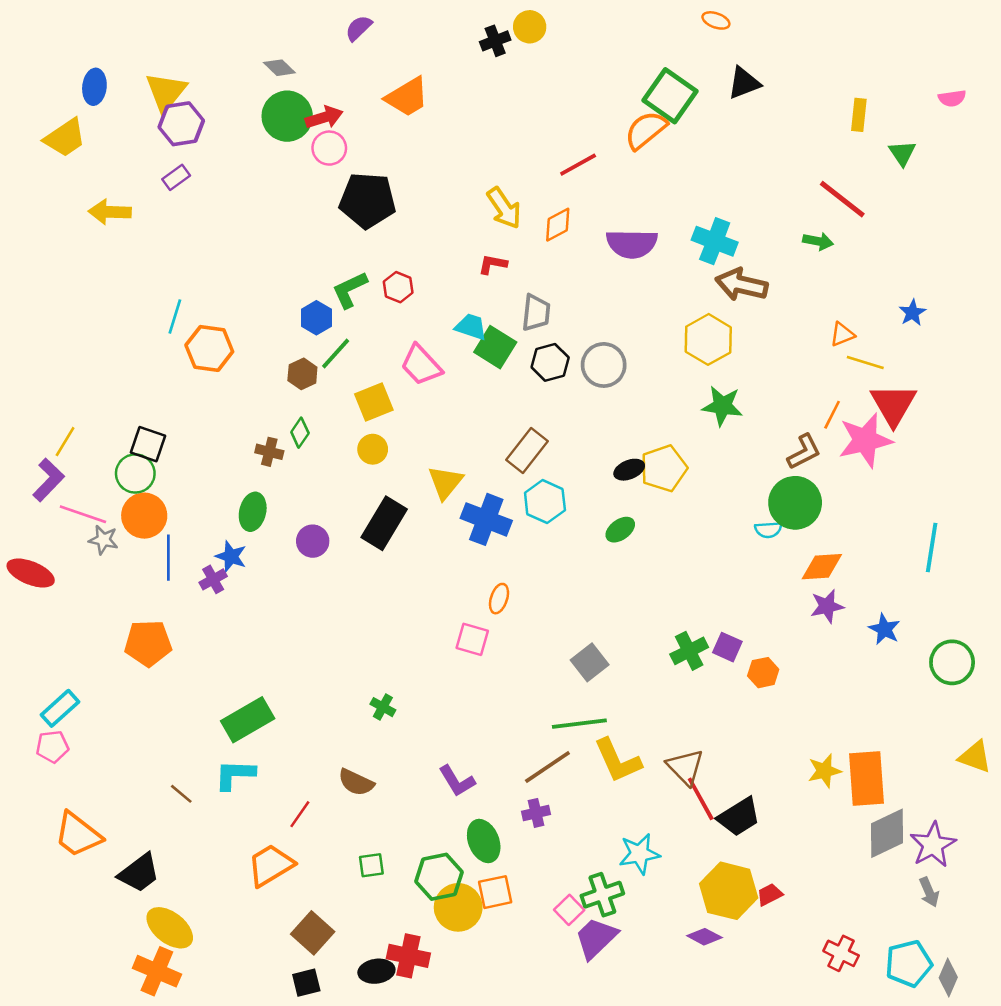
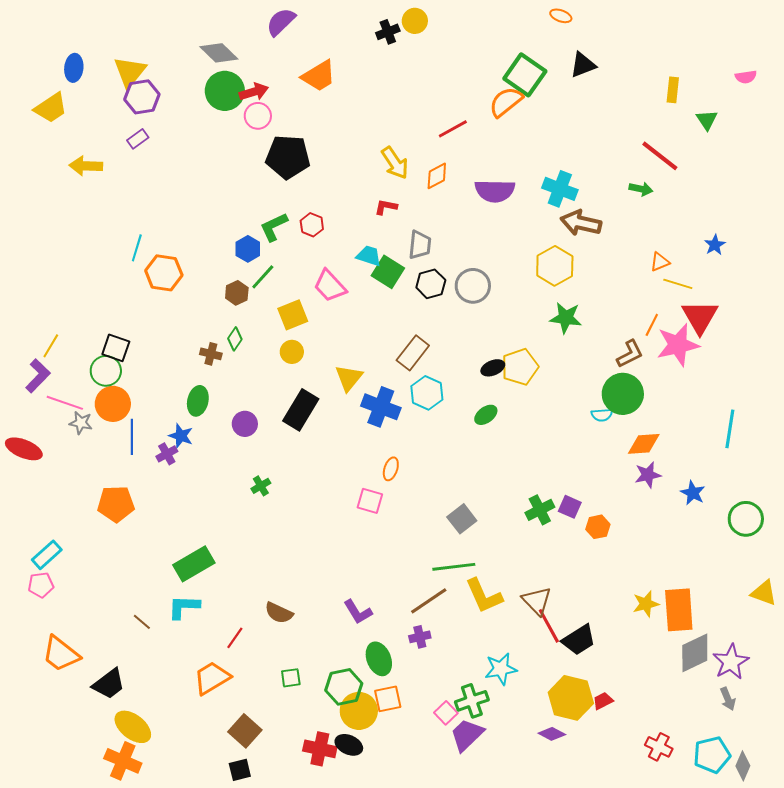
purple semicircle: (359, 28) -> (281, 22), size x1.4
gray diamond: (279, 68) -> (219, 53), size x1.5
green cross: (383, 707) -> (261, 486), moved, turned 30
black ellipse: (376, 971) -> (349, 745), moved, turned 32

